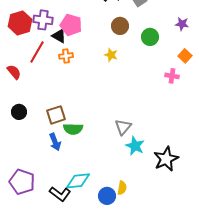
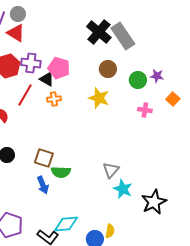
purple star: (182, 24) -> (157, 76), moved
yellow star: (111, 55) -> (99, 98), size x1.5
pink cross: (172, 76) -> (145, 110), moved
brown square: (56, 115) -> (44, 158), turned 36

